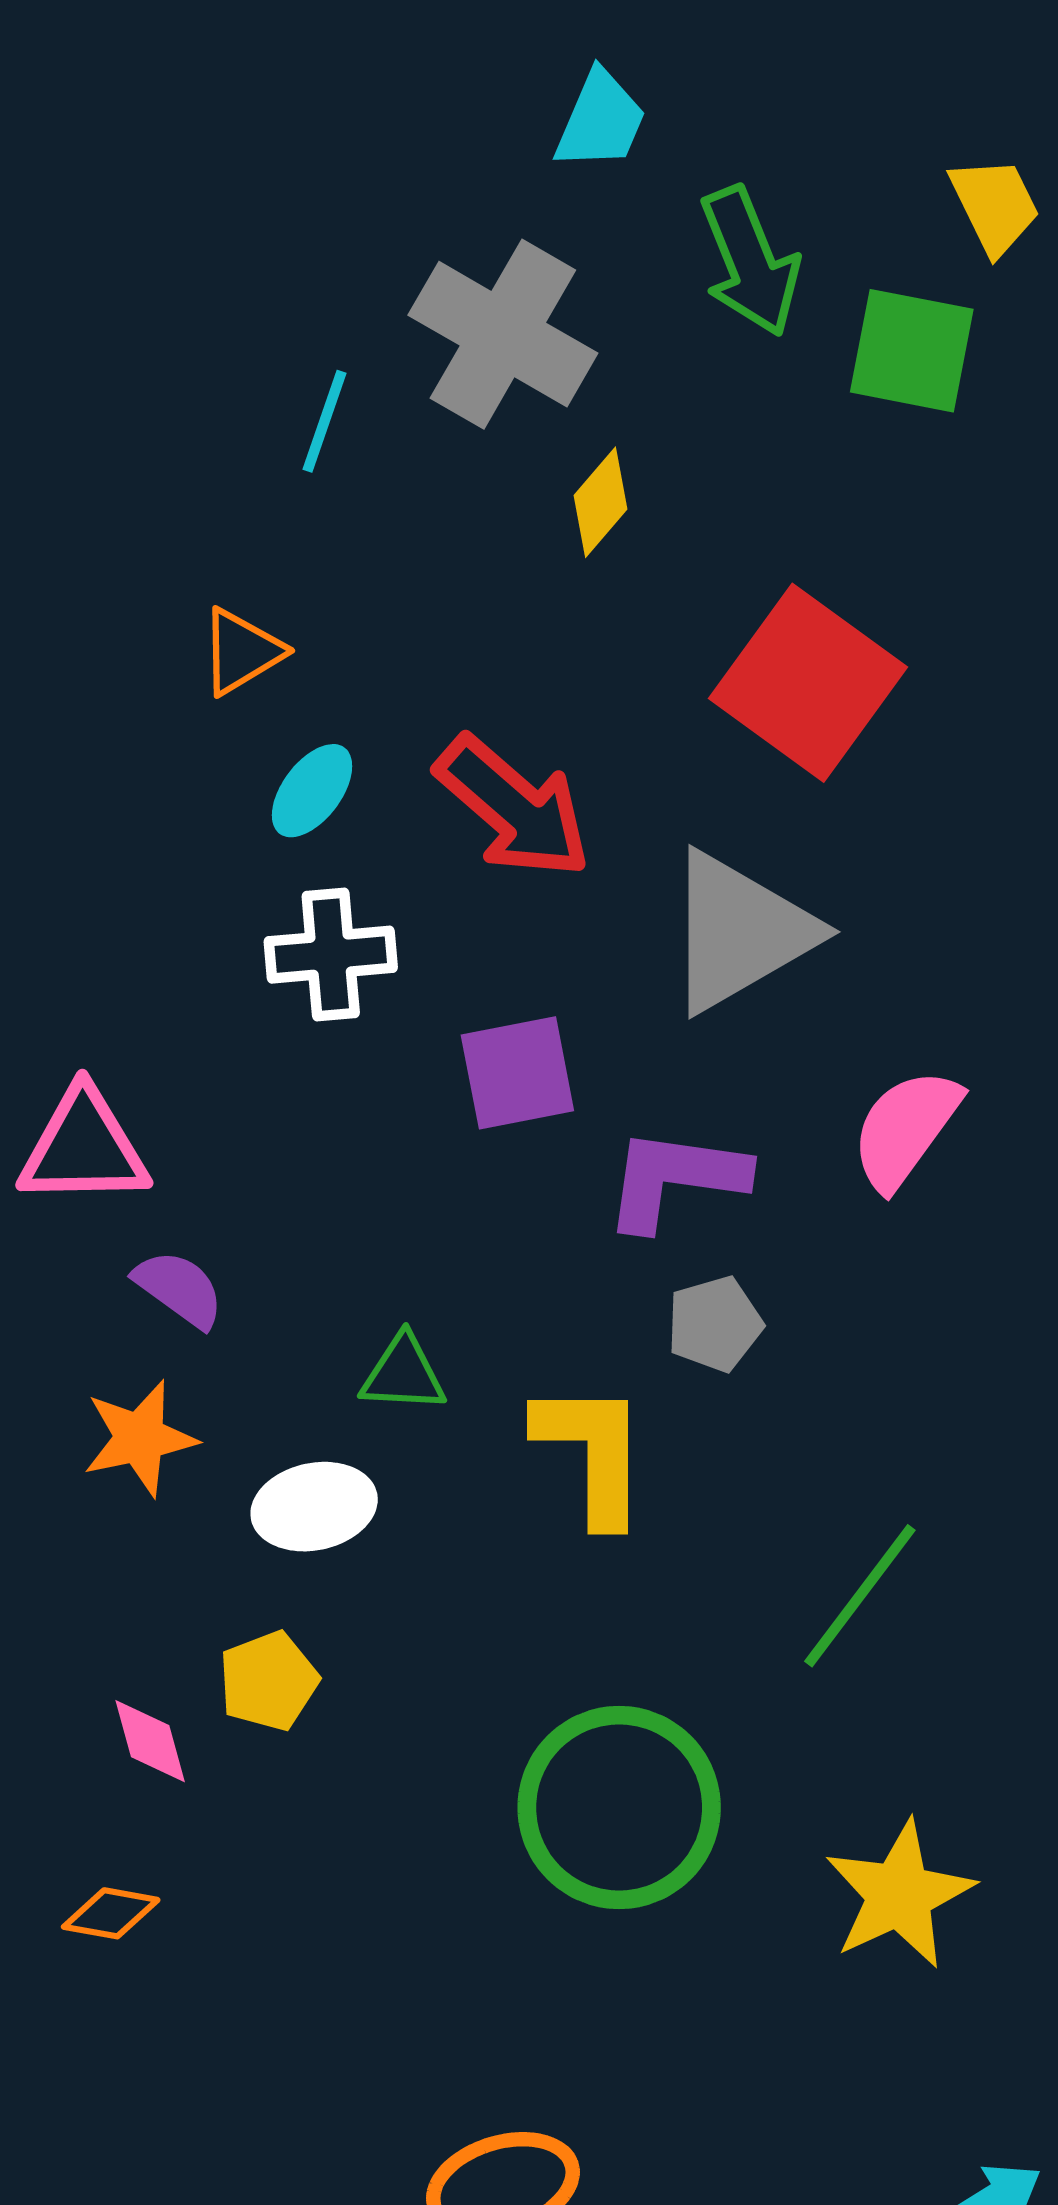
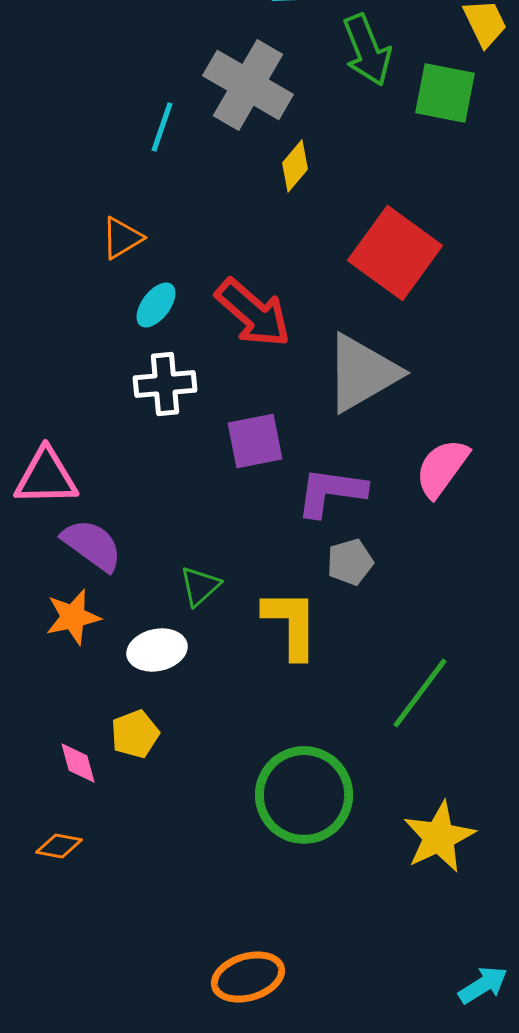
purple semicircle: (179, 1289) -> (92, 545), size x1.4
green triangle: (403, 1374) -> (200, 586), turned -45

